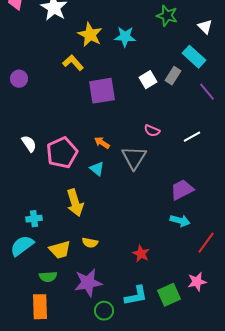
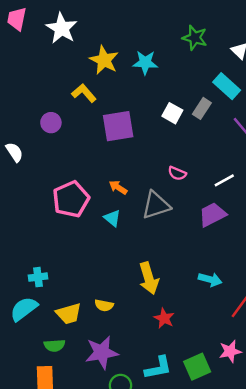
purple circle: (19, 79) -> (51, 123), moved
white square: (148, 80) -> (172, 113), turned -30
white semicircle: (29, 144) -> (14, 152), moved
gray triangle: (134, 158) -> (156, 205), turned 40
purple trapezoid: (182, 190) -> (212, 215), moved
yellow arrow: (75, 203) -> (149, 278), moved

